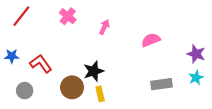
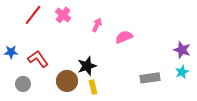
red line: (21, 16) -> (33, 15), moved
pink semicircle: (151, 40) -> (124, 37), moved

